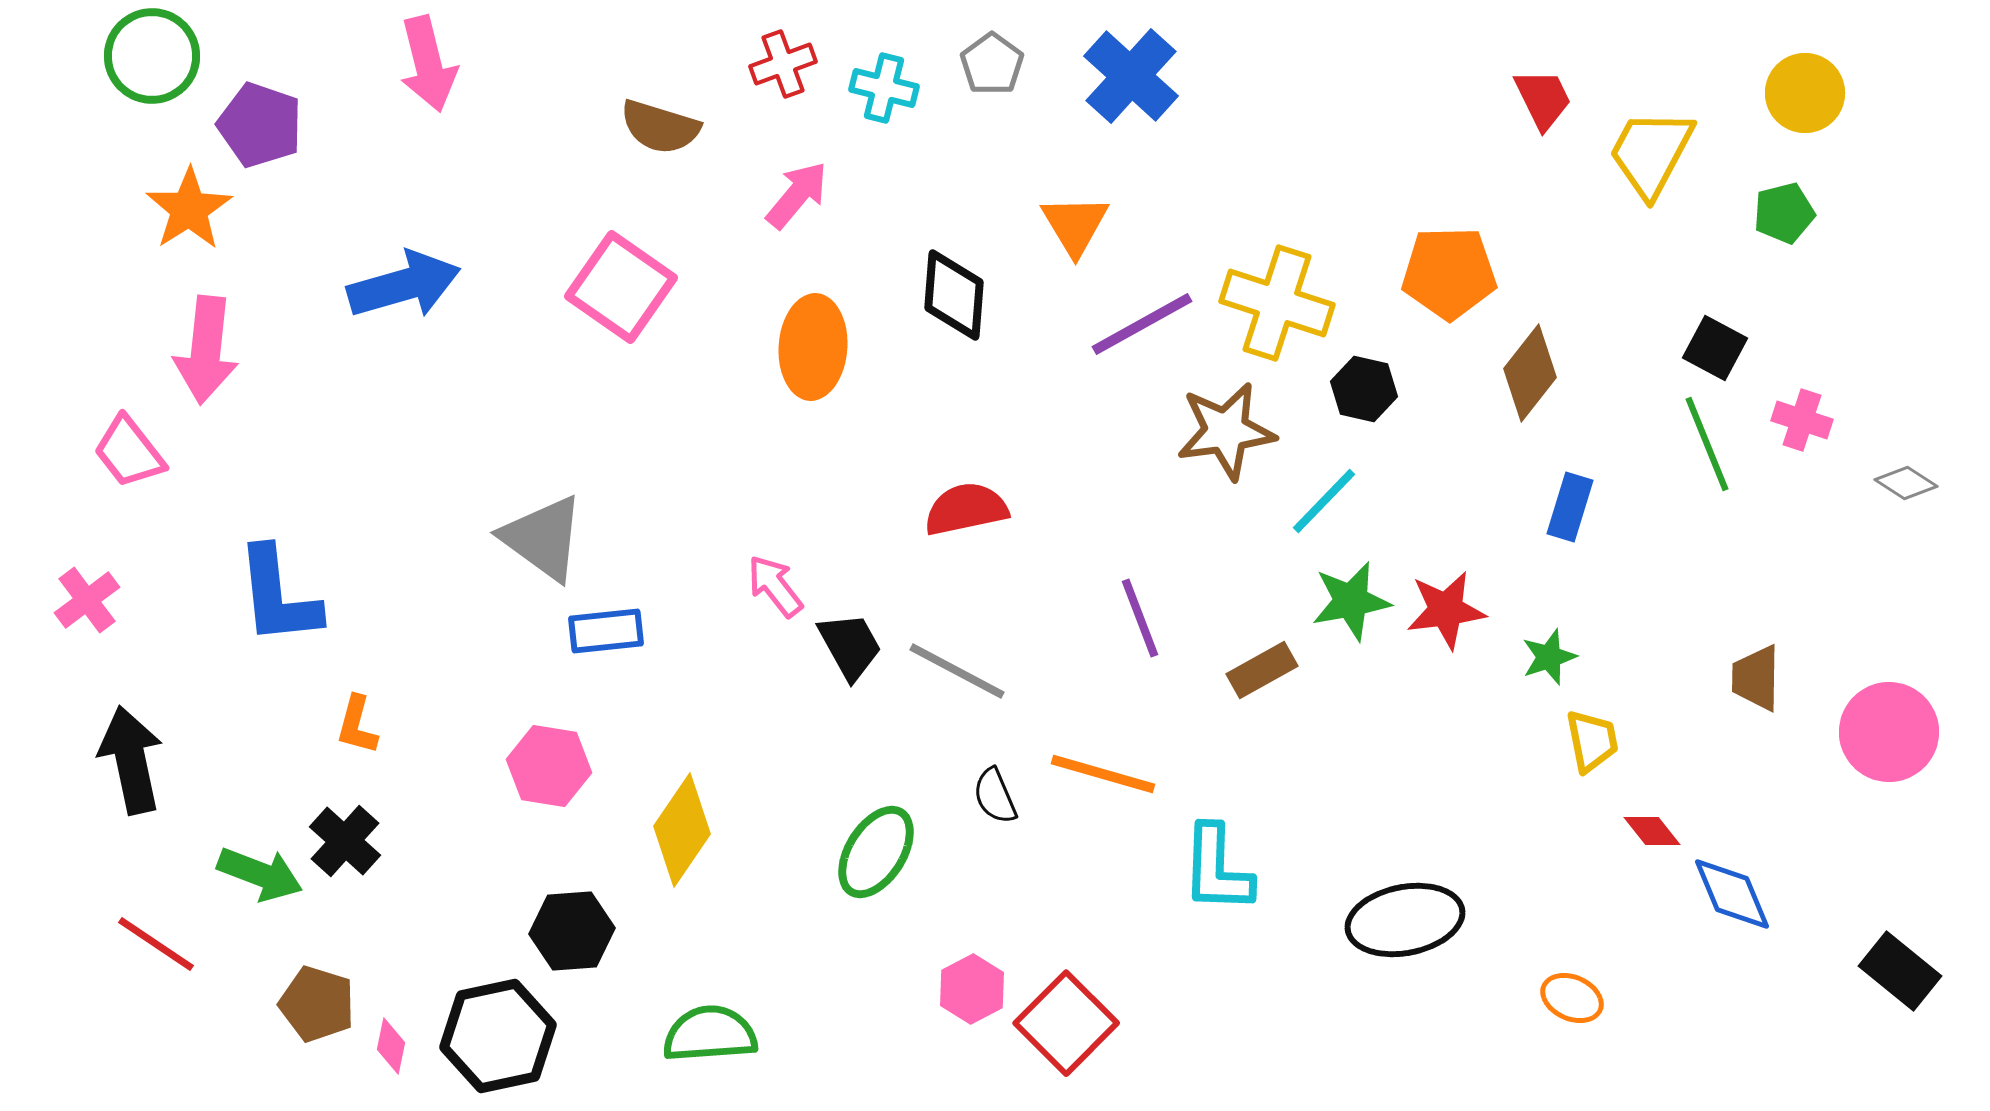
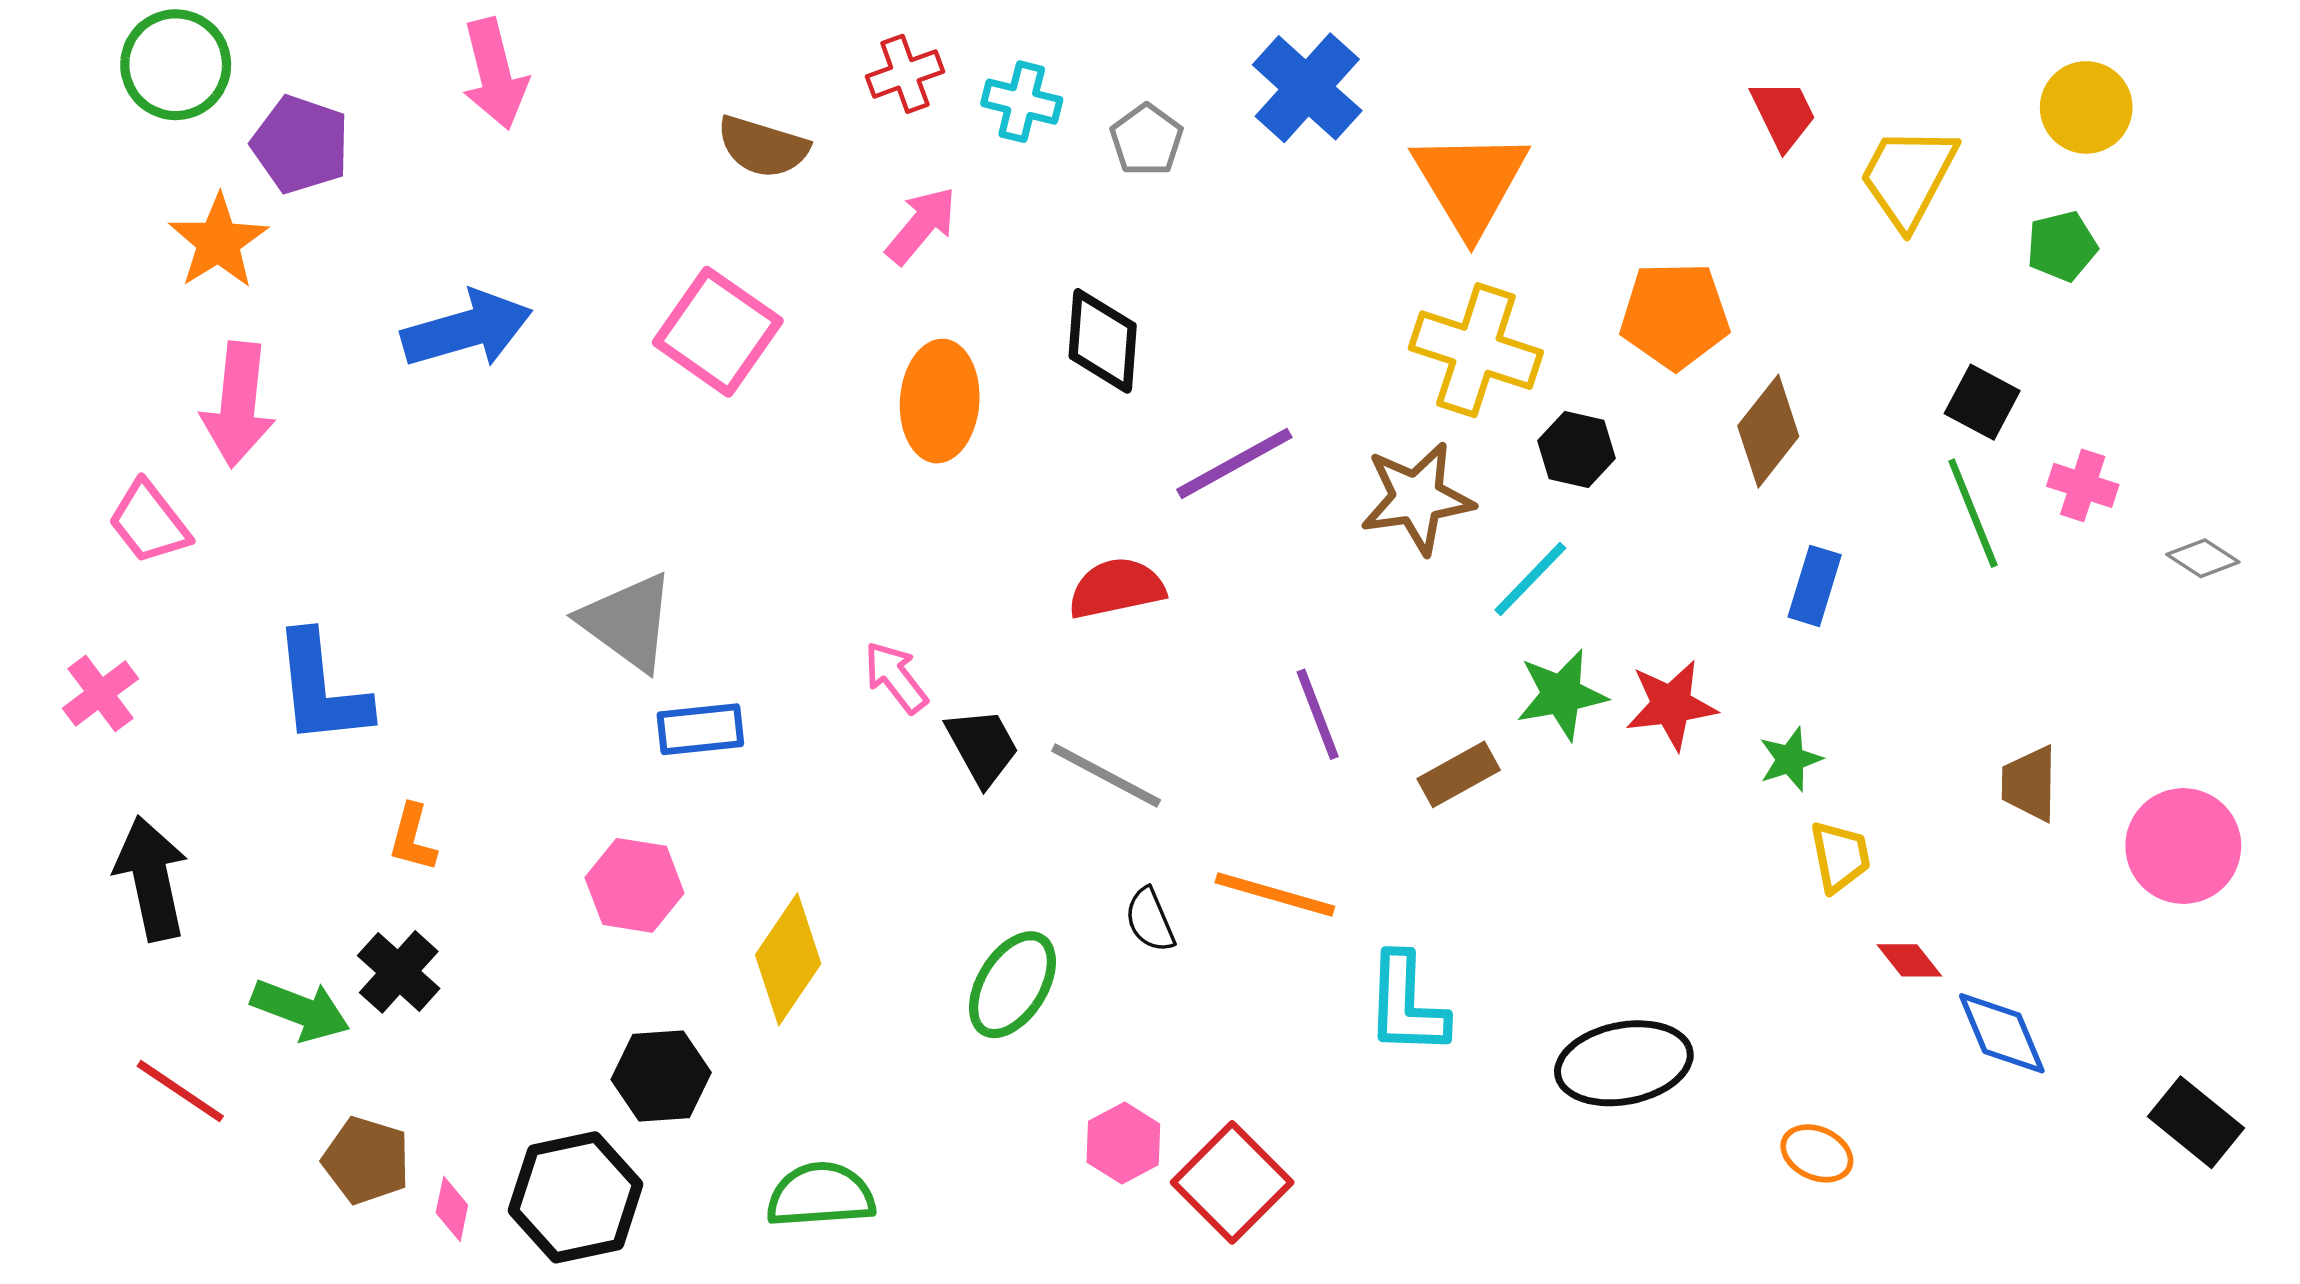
gray pentagon: (992, 64) -> (1147, 140), moved
orange triangle: (1075, 225) -> (1470, 183), moved, size x1.5
purple line: (1142, 324) -> (1234, 463), moved

